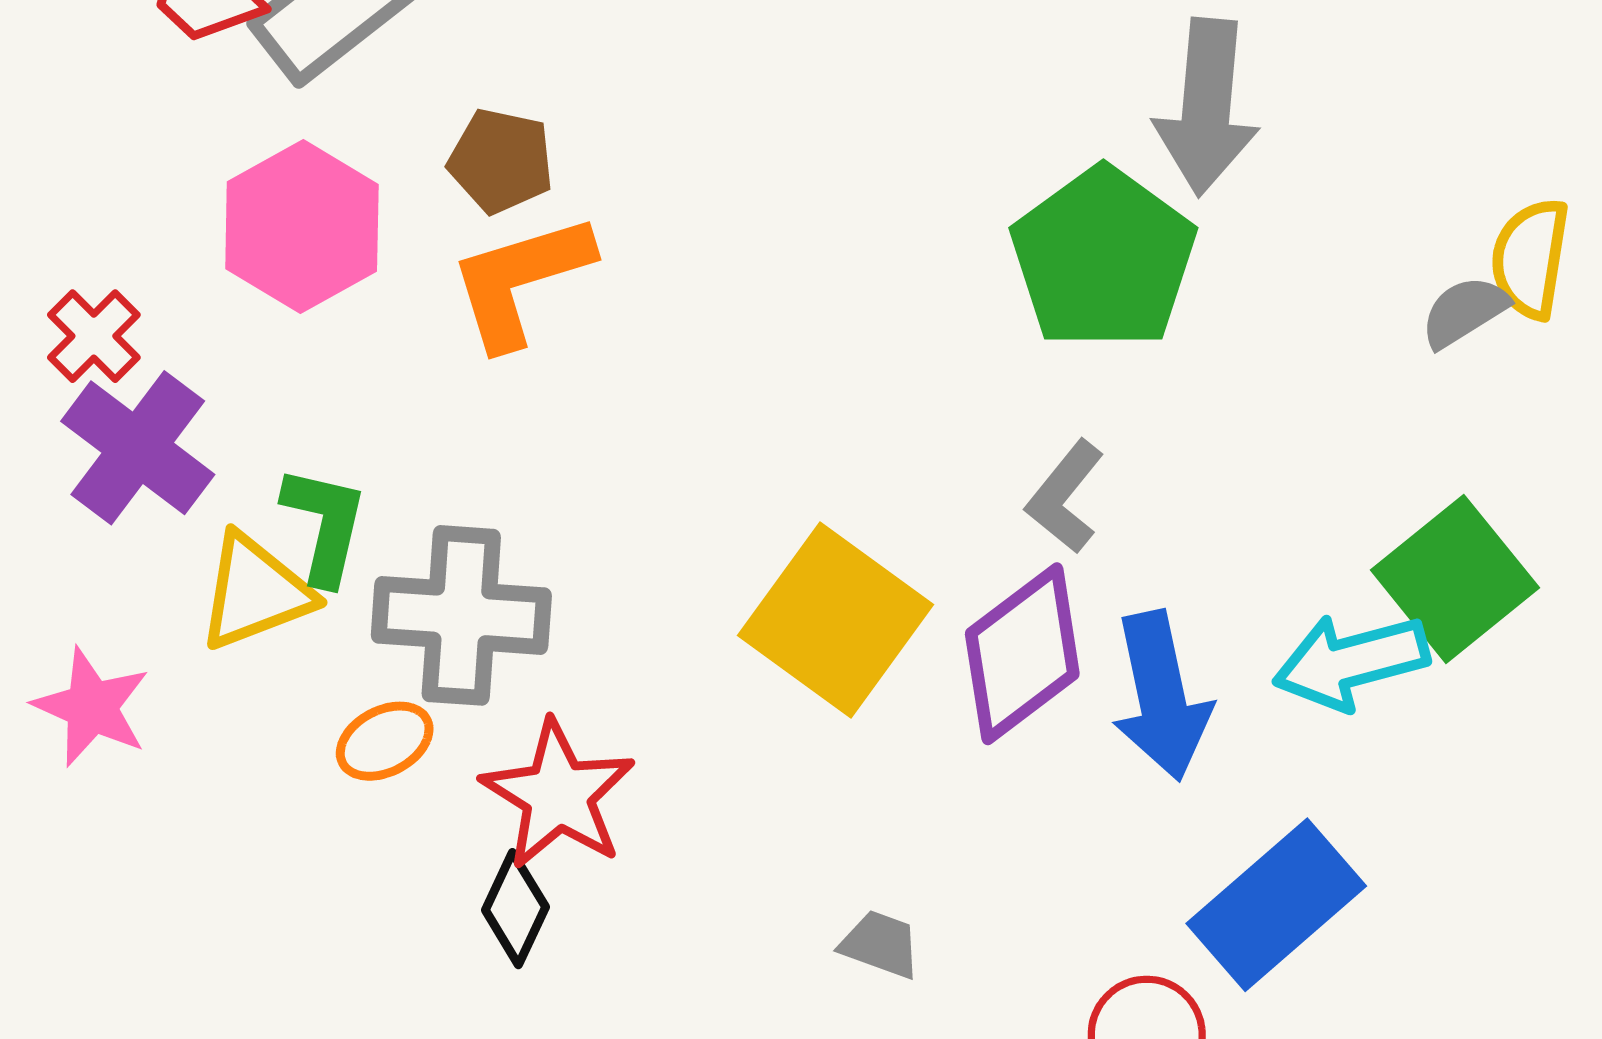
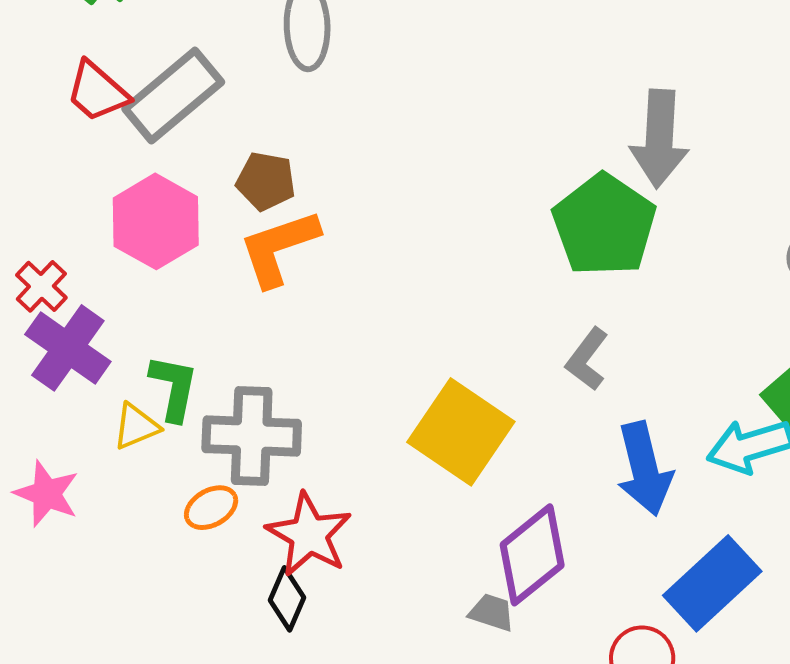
yellow triangle: (255, 592) -> (136, 426), size x0.7
purple diamond: (1022, 654) -> (532, 555), moved

